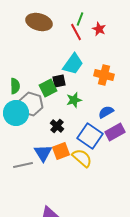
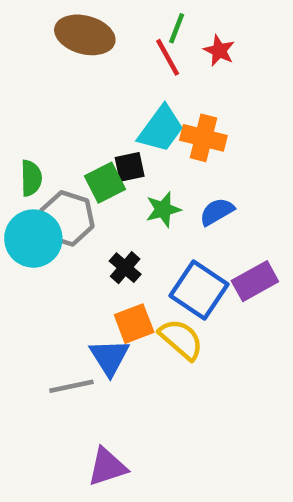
orange cross: (104, 75) -> (203, 138), moved
blue semicircle: (106, 112) -> (217, 212), moved
blue triangle: (43, 153) -> (109, 357), moved
gray line: (23, 165) -> (71, 386), moved

